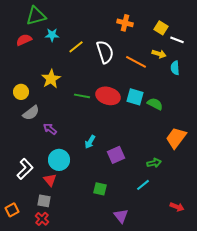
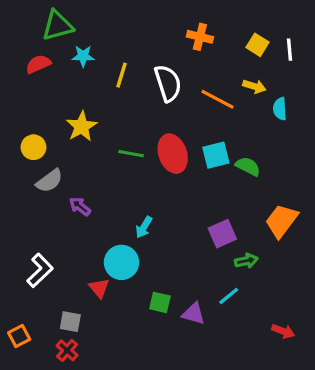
white line: (177, 40) -> (290, 50), moved, turned 64
yellow line: (76, 47) -> (122, 75), turned -35
red ellipse: (108, 96) -> (173, 154), turned 55
cyan square: (135, 97) -> (216, 155), turned -30
purple square: (116, 155) -> (222, 234), moved
cyan circle: (59, 160) -> (122, 262), moved
red triangle: (50, 180) -> (99, 288), moved
purple triangle: (121, 216) -> (194, 314), moved, turned -35

